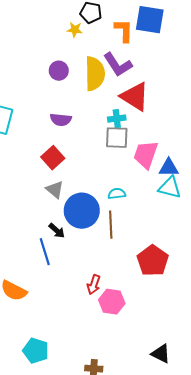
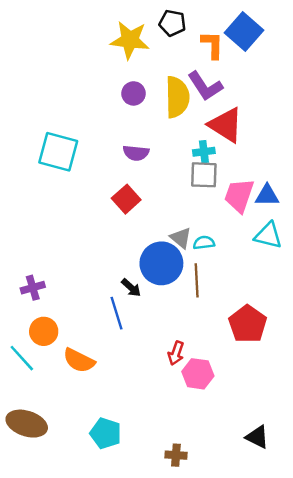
blue square: (150, 20) -> (244, 32), turned 32
yellow star: (75, 30) -> (130, 40), moved, size x2.0
blue triangle: (169, 168) -> (267, 195), moved
gray triangle: (55, 190) -> (181, 238), moved

